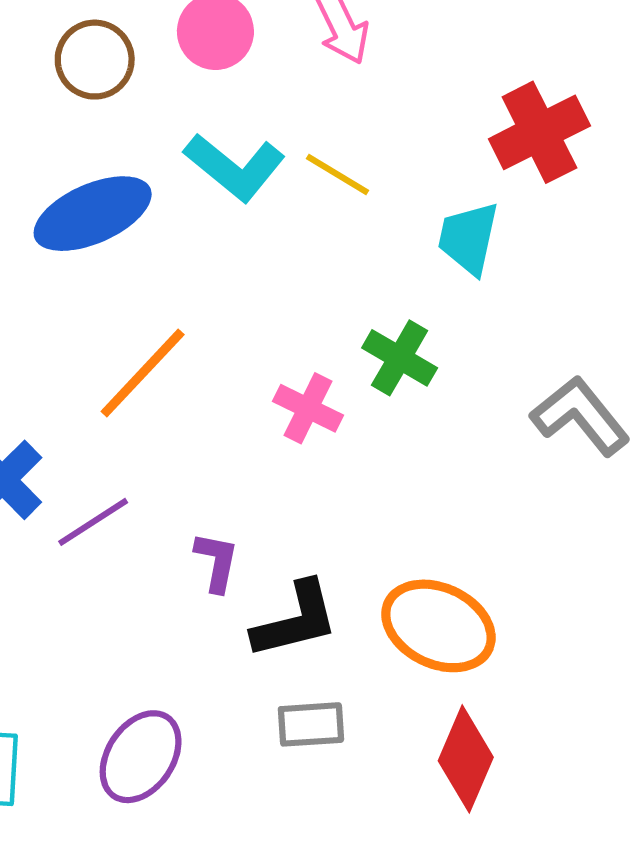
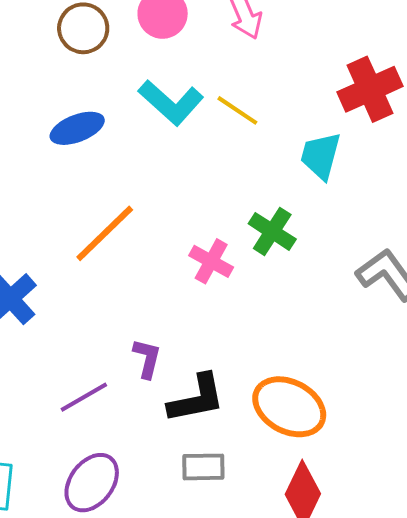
blue ellipse: (93, 214) -> (77, 128), size x0.7
purple line: (93, 522) -> (84, 397), moved

